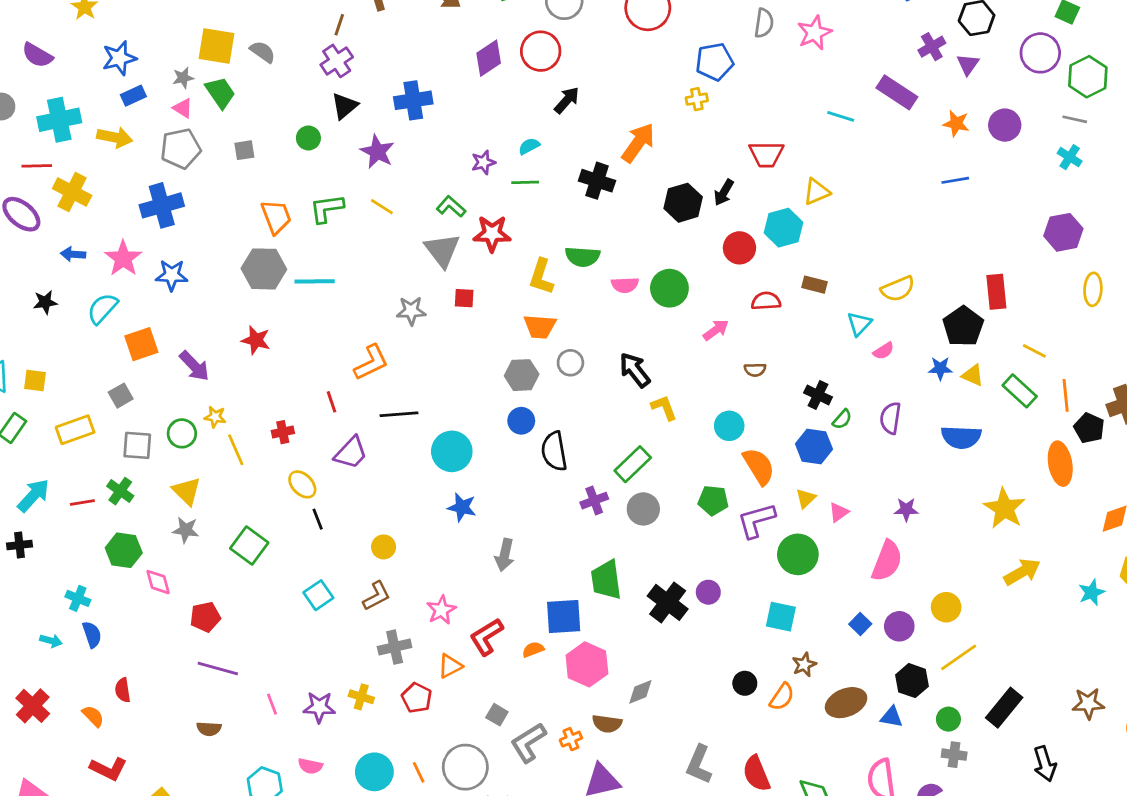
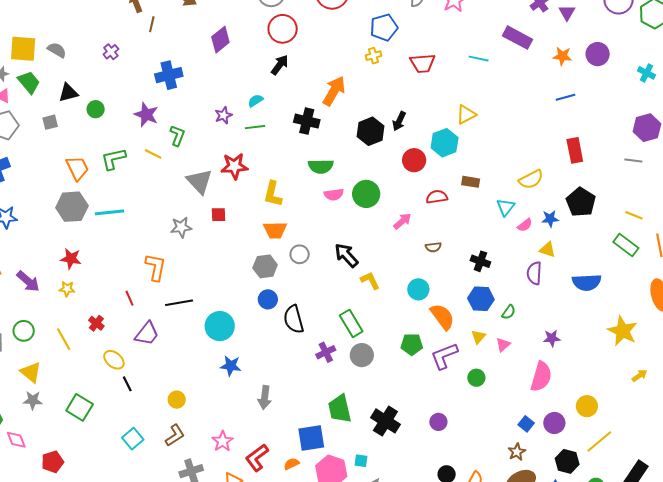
brown line: (339, 25) -> (152, 24), moved
red circle: (541, 51) -> (283, 29), moved
purple cross: (337, 61) -> (111, 52), size x0.7
black triangle: (345, 106) -> (68, 93), moved, turned 30
gray line: (1075, 119) -> (633, 160), moved
red trapezoid: (766, 154) -> (423, 63), moved
green L-shape: (451, 207) -> (177, 136), moved, turned 75
green semicircle: (582, 257) -> (321, 166), moved
red rectangle: (996, 292) -> (575, 150), moved
orange L-shape: (371, 363) -> (156, 267), turned -48
blue star: (940, 368) -> (550, 219), moved
yellow triangle: (973, 375) -> (547, 250), moved
yellow star: (215, 417) -> (67, 289), moved
green semicircle: (842, 419) -> (509, 312), moved
red cross: (283, 432) -> (96, 323), turned -35
green rectangle: (633, 464) -> (351, 323), turned -72
green circle: (798, 554) -> (476, 378), size x0.6
yellow arrow: (1022, 572) -> (639, 376), size x0.6
purple circle: (708, 592) -> (438, 422), moved
cyan square: (781, 617) -> (361, 461), moved, size x0.6
brown star: (804, 665) -> (517, 452), moved

